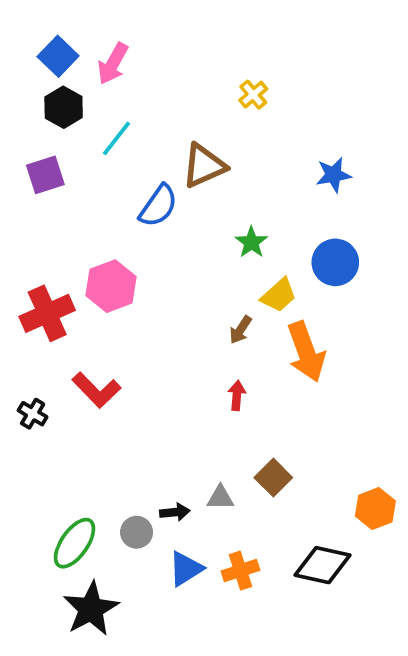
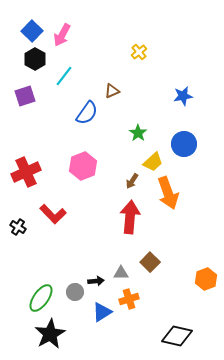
brown triangle: (204, 166) -> (112, 91), size x0.6
pink hexagon: (111, 286) -> (83, 166), moved
red arrow: (237, 395) -> (130, 217), size x2.0
black diamond: (323, 565) -> (177, 336), moved
orange cross: (240, 571) -> (129, 299), moved

